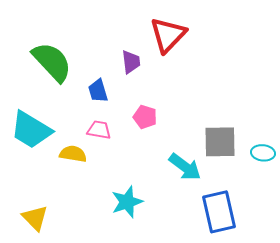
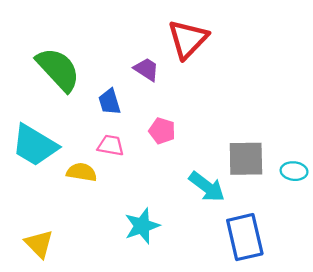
purple trapezoid: (131, 62) -> (146, 69), turned -50

